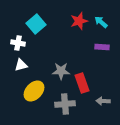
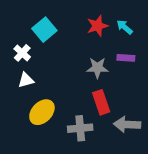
white cross: (18, 43) -> (22, 53), turned 32
gray star: (61, 71) -> (97, 68), moved
gray arrow: (103, 101) -> (127, 124), size x1.5

